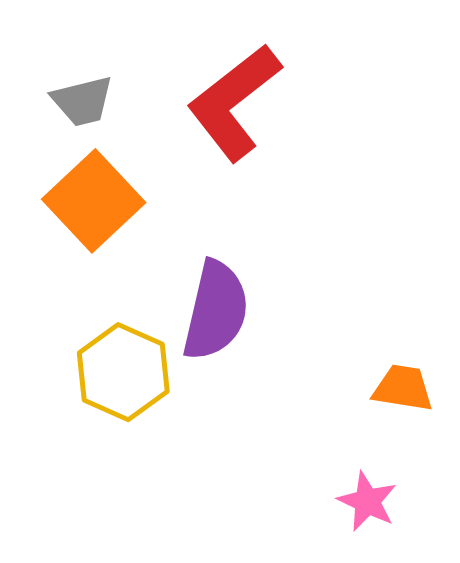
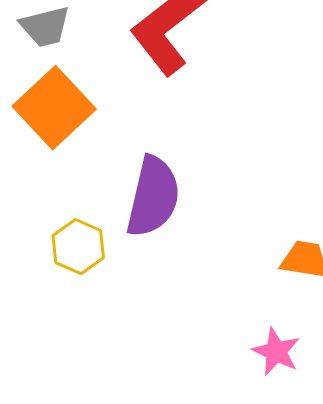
yellow hexagon: (123, 372) -> (78, 247), size x0.7

